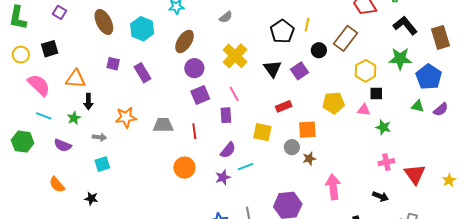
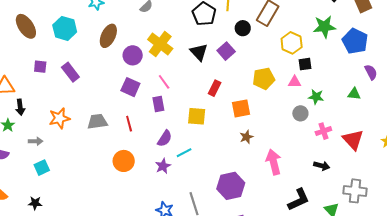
purple circle: (194, 68) -> (133, 55), moved
purple square: (200, 95) -> (130, 87), turned -36
red rectangle: (284, 106) -> (215, 88), turned -35
green triangle: (418, 106) -> (354, 94), moved
purple semicircle: (441, 109) -> (371, 72), turned -70
gray circle: (292, 147) -> (300, 113), moved

